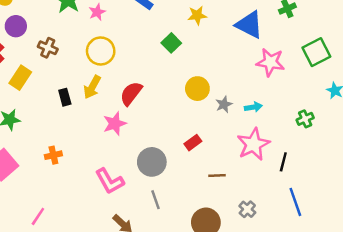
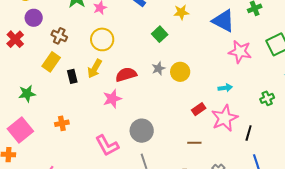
yellow rectangle: (20, 78) -> (51, 62), moved
red semicircle: (131, 93) -> (126, 75), turned 35
gray star: (224, 104) -> (158, 68), moved
red rectangle: (193, 143) -> (199, 109), moved

